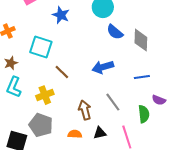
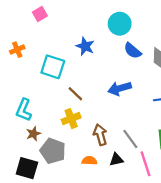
blue star: (61, 15) -> (85, 46), moved
brown star: (11, 63) -> (33, 134), moved
yellow cross: (45, 95) -> (71, 119), moved
gray line: (113, 102) -> (130, 139), moved

